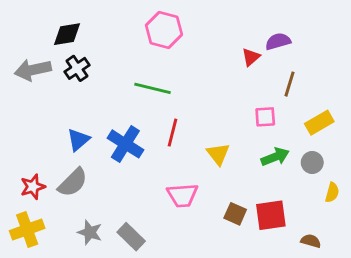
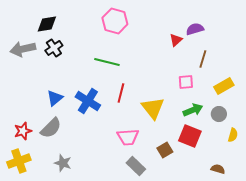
yellow triangle: (218, 154) -> (153, 108), size x1.4
brown square: (235, 214) -> (165, 150), turned 35
red square: (271, 215) -> (190, 136), moved, turned 30
gray rectangle: (131, 237) -> (136, 166), moved

